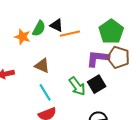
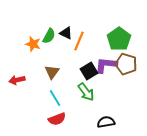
orange line: (70, 34) -> (79, 41), turned -54
brown triangle: (42, 66) -> (52, 72), turned 42
black square: (97, 84) -> (89, 71), moved

